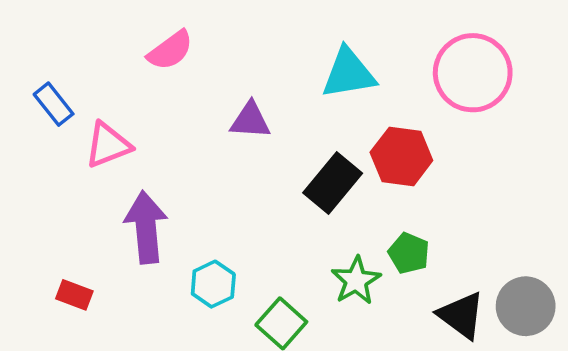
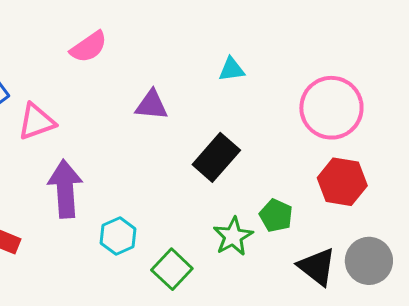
cyan triangle: (348, 73) -> (232, 69), size x0.6
pink circle: (473, 73) -> (331, 108), moved
red hexagon: (401, 156) -> (342, 182), moved

